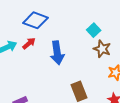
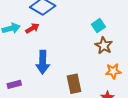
blue arrow: (57, 53) -> (43, 62), moved

